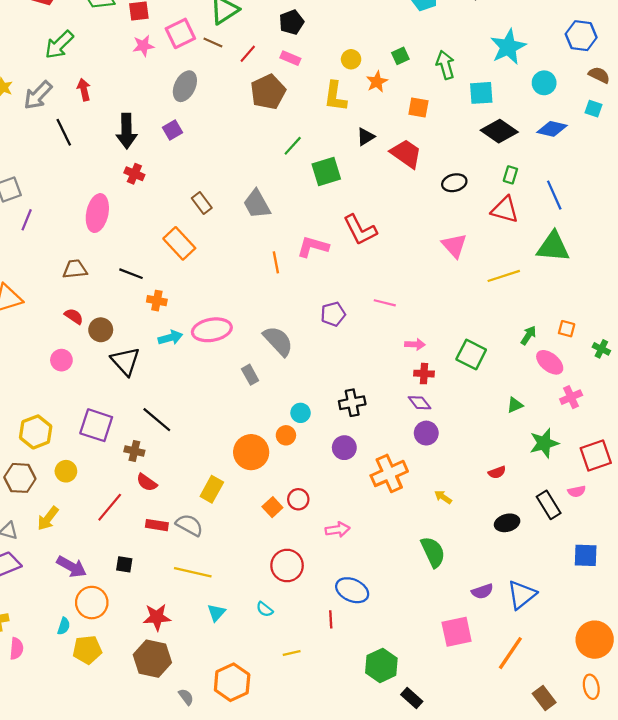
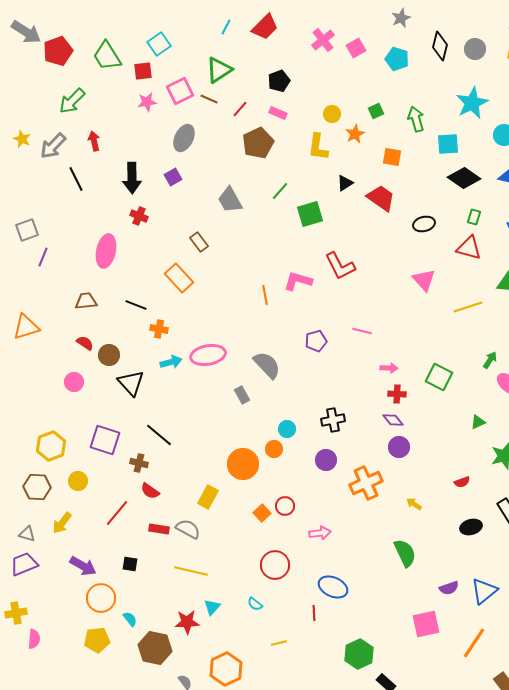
gray trapezoid: (257, 204) -> (230, 200), moved
red star: (157, 617) -> (187, 622), moved
cyan semicircle: (64, 626) -> (130, 619), moved, turned -56

